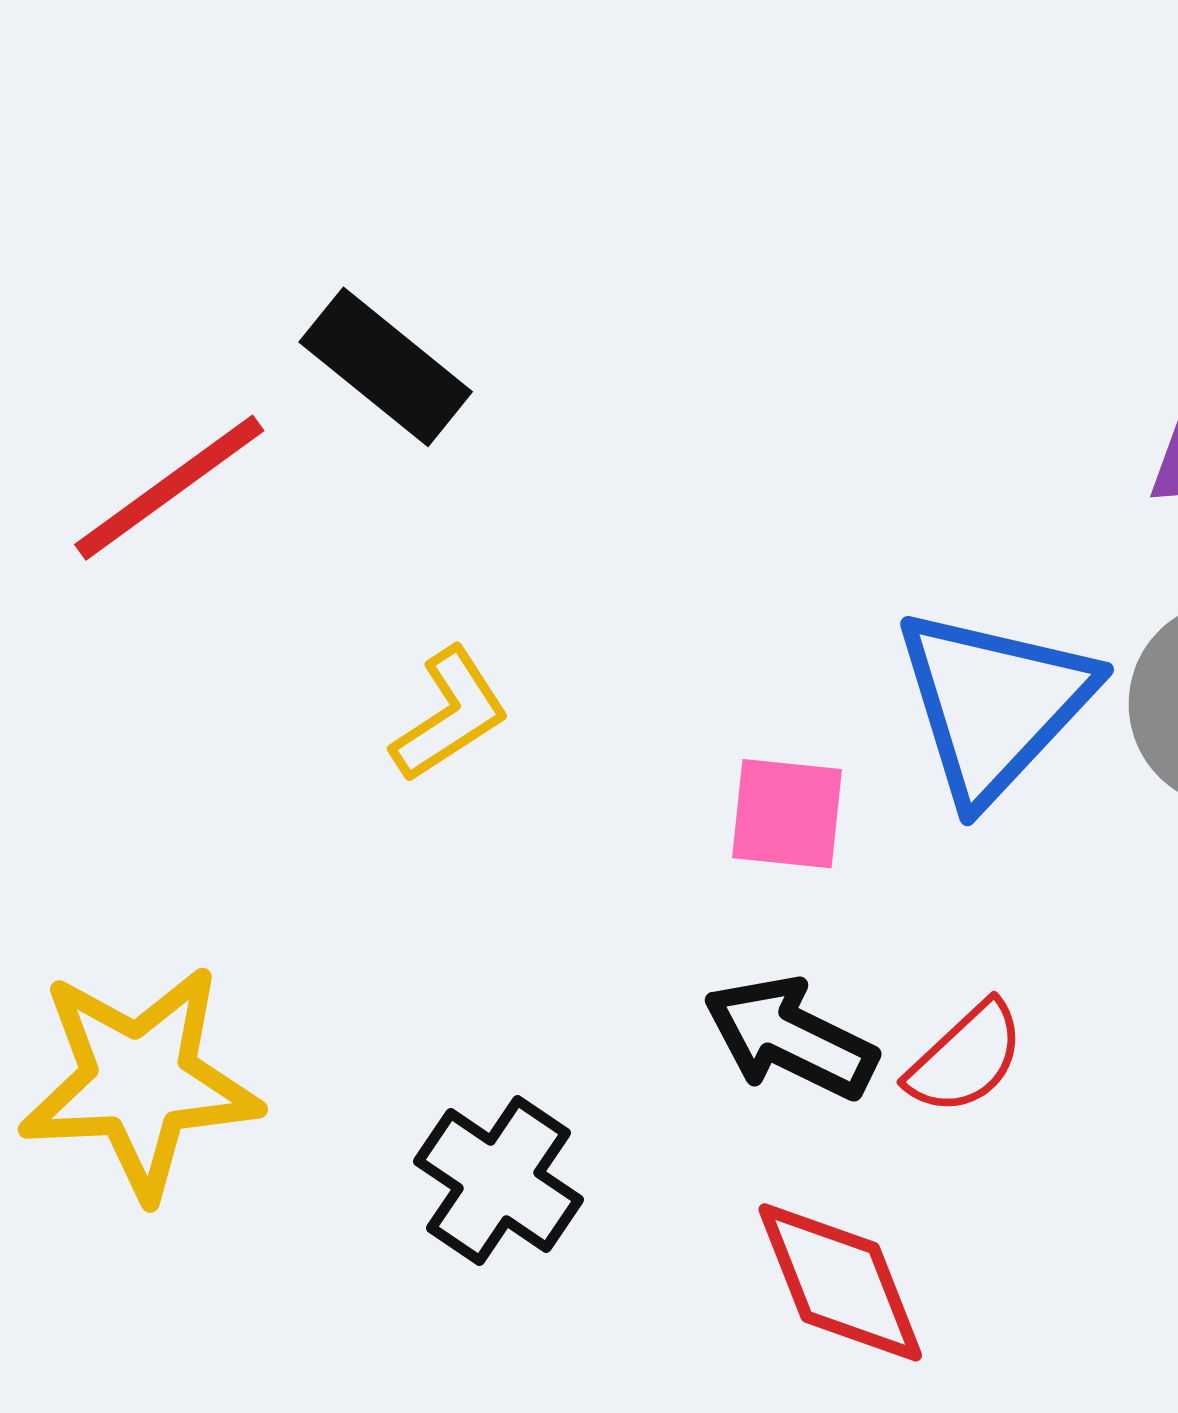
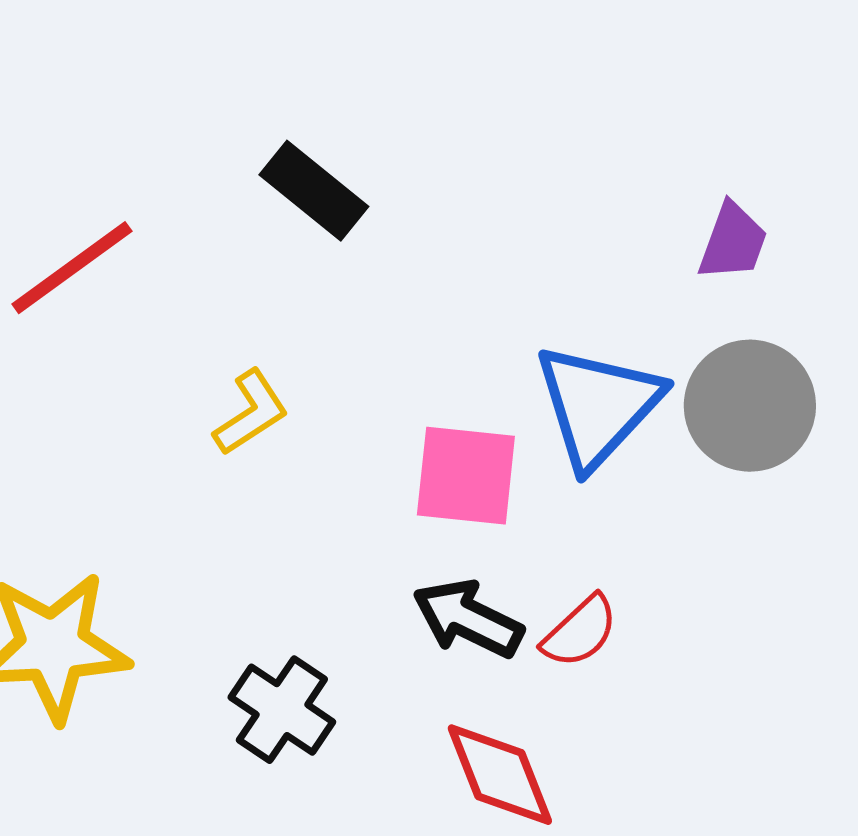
black rectangle: (386, 367) -> (314, 191), moved
pink square: (787, 814) -> (466, 476), size x1.4

